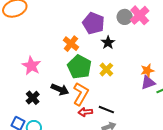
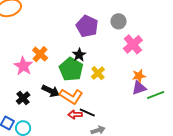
pink cross: (140, 15) -> (133, 44), moved
black star: (108, 43) -> (79, 55), moved
orange cross: (71, 44) -> (40, 54), moved
orange L-shape: (81, 94) -> (71, 96), turned 90
black line: (106, 110) -> (87, 112), moved

